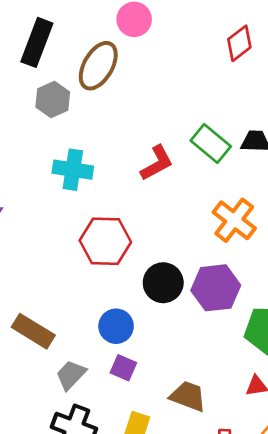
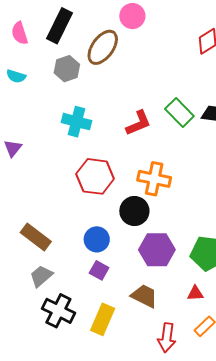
orange cross: (234, 220) -> (154, 179), moved, turned -32
purple hexagon: (216, 288) -> (157, 250), moved
gray trapezoid: (71, 375) -> (41, 276), moved

